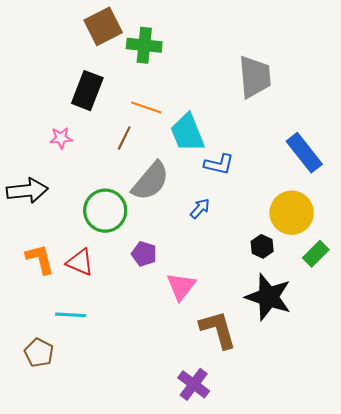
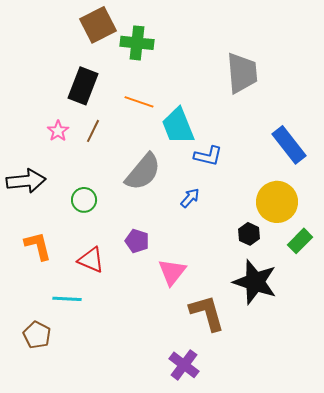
pink star: (61, 138) -> (58, 131), turned -30
brown line: (124, 138) -> (93, 131), moved
green circle: (105, 211) -> (84, 200), moved, size x0.6
red triangle: (80, 262) -> (91, 260), moved

